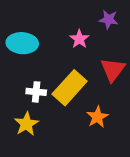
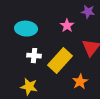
white cross: (36, 92) -> (34, 56), moved
yellow star: (26, 124) -> (29, 87), turned -30

